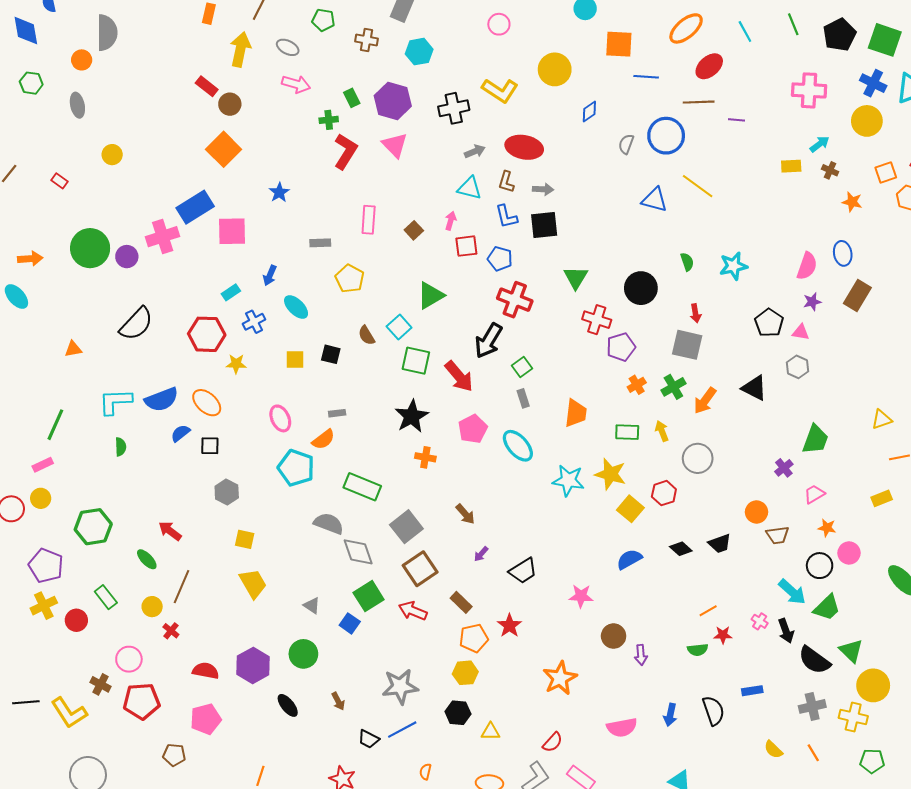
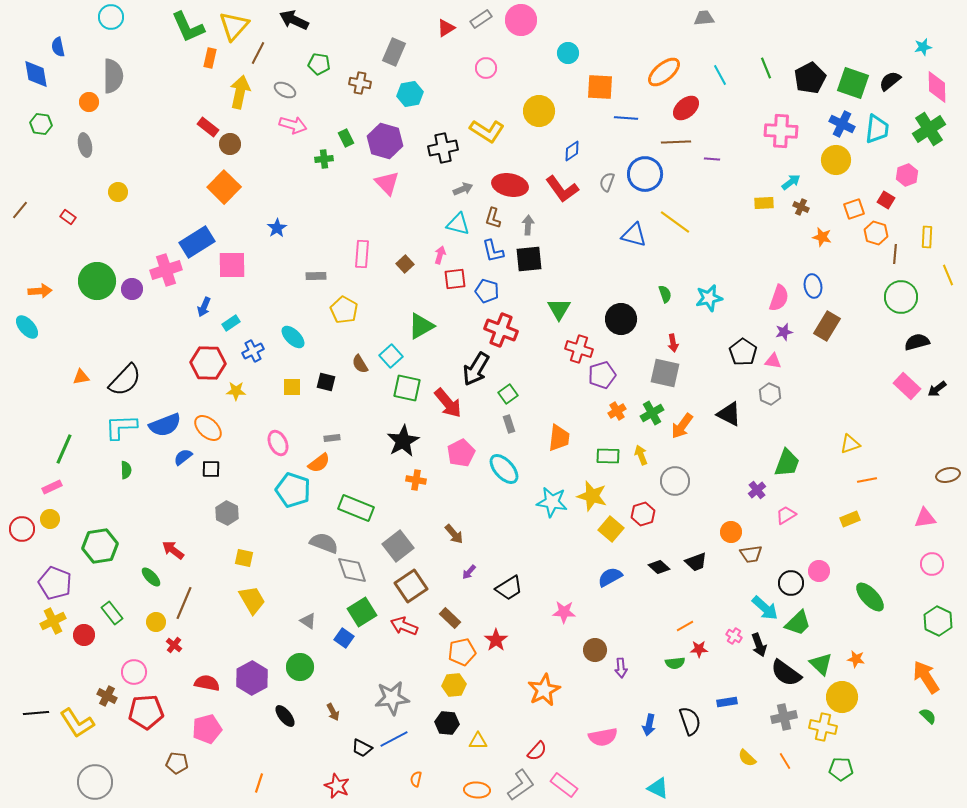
red L-shape: (345, 151) -> (562, 189), moved, turned 112
gray arrow: (543, 189) -> (528, 225), turned -90
blue arrow: (270, 275) -> (204, 307), moved
black semicircle: (136, 324) -> (125, 380), moved
orange star: (827, 528) -> (856, 659), moved

